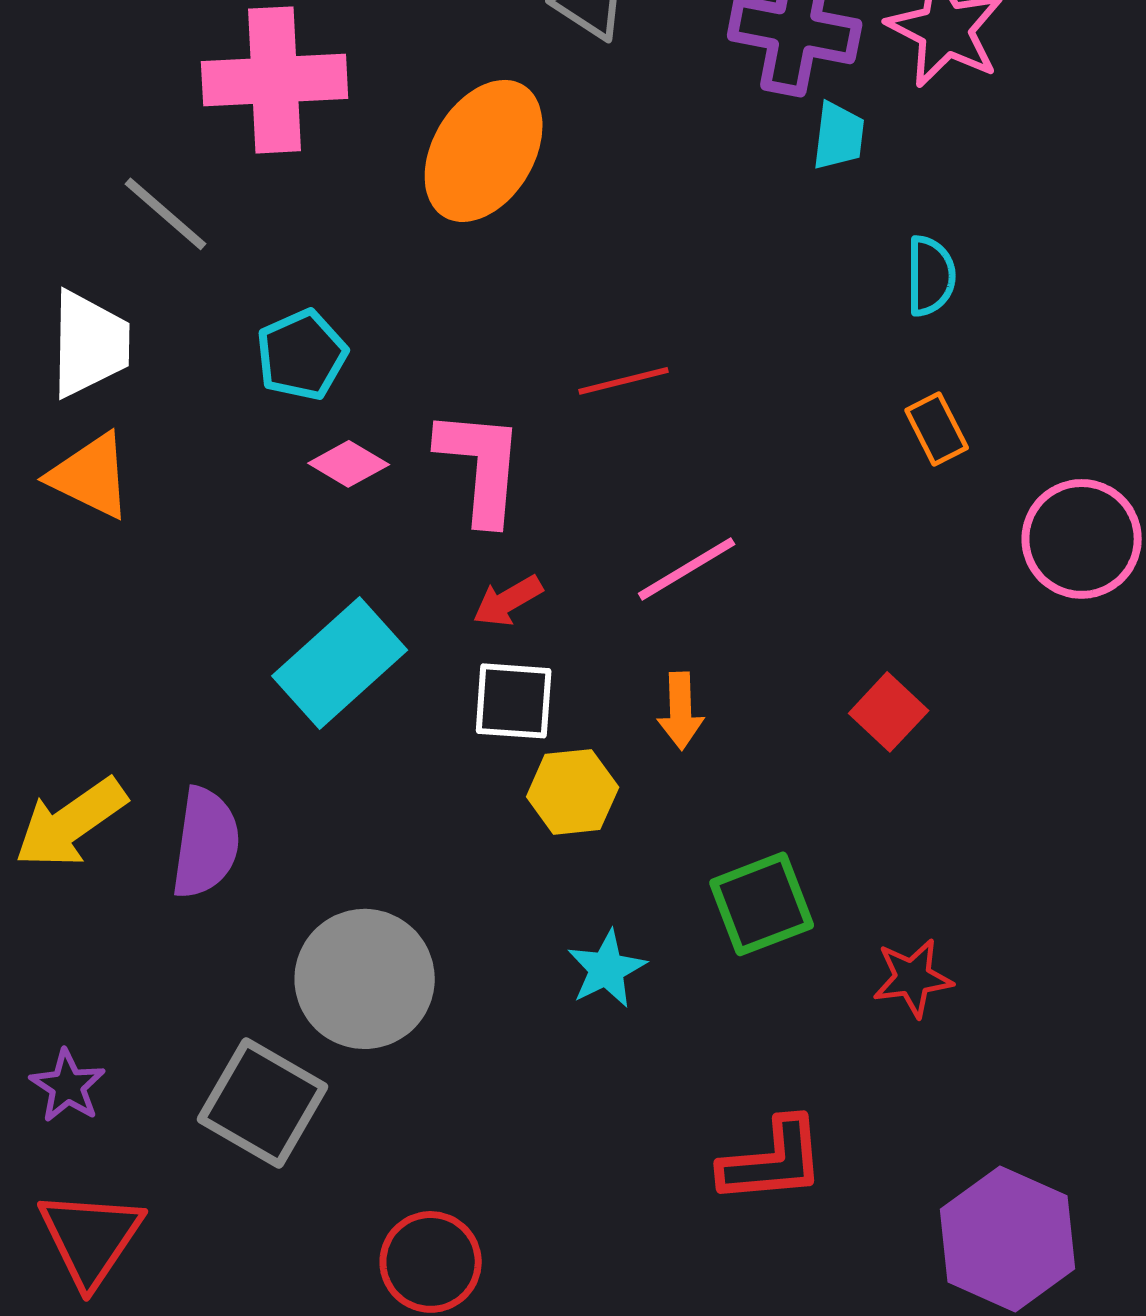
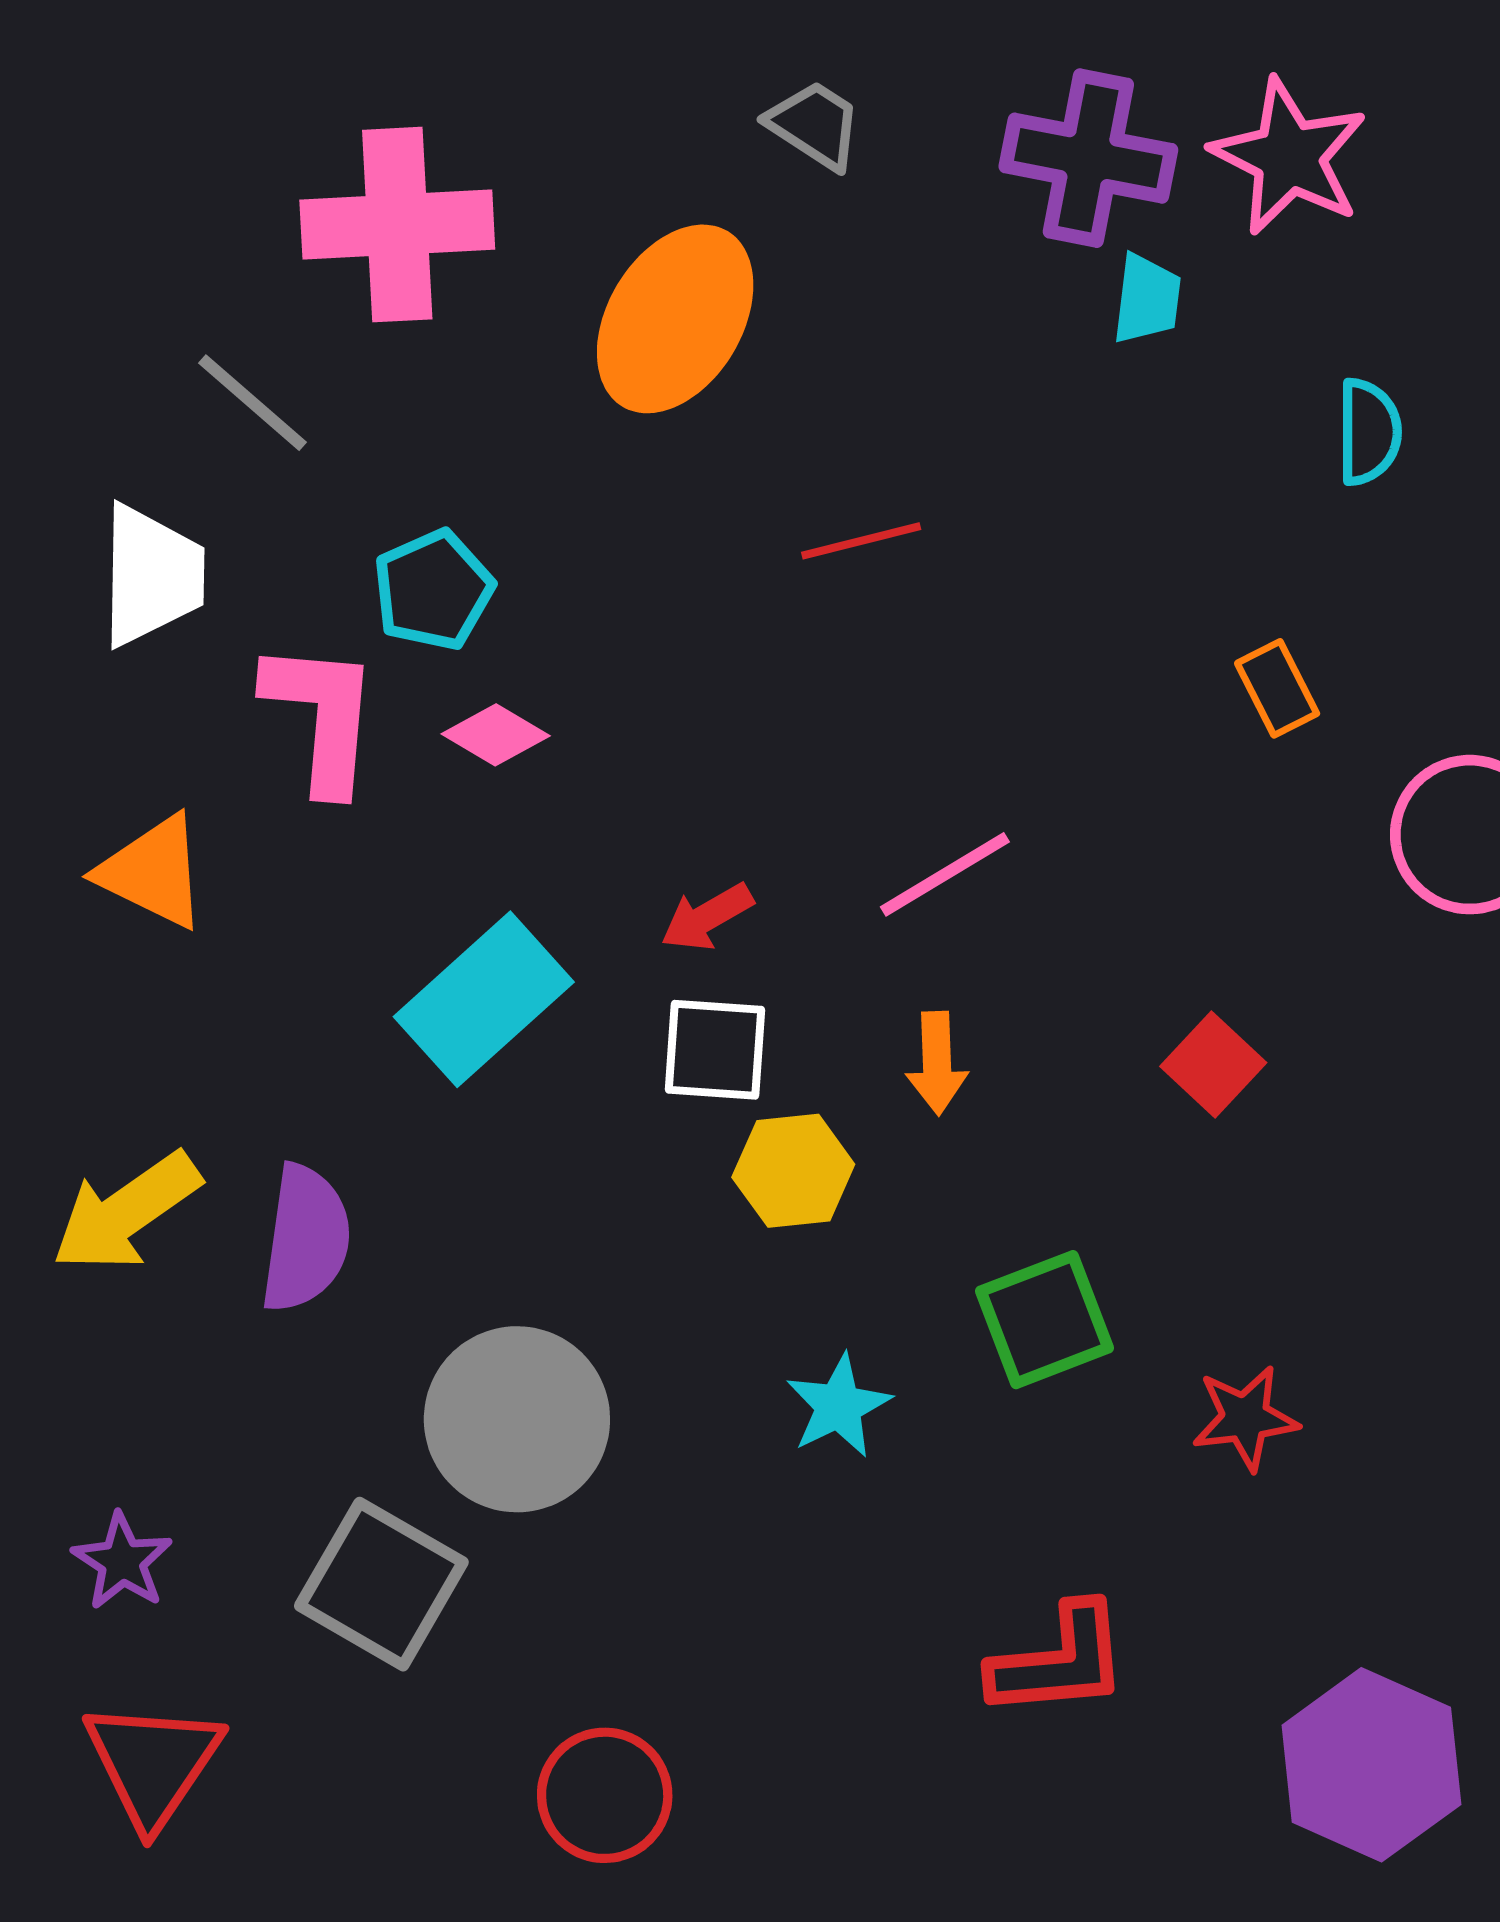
cyan semicircle: (931, 276) -> (1369, 432), moved
red line: (624, 381) -> (861, 541), moved
pink L-shape: (481, 466) -> (322, 716), moved
orange triangle: (91, 476) -> (153, 872), moved

